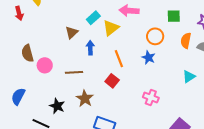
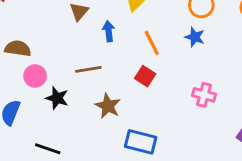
brown semicircle: (27, 53) -> (18, 48), turned 120
pink circle: (45, 65) -> (35, 76), moved
black star: (57, 106) -> (57, 98), moved

